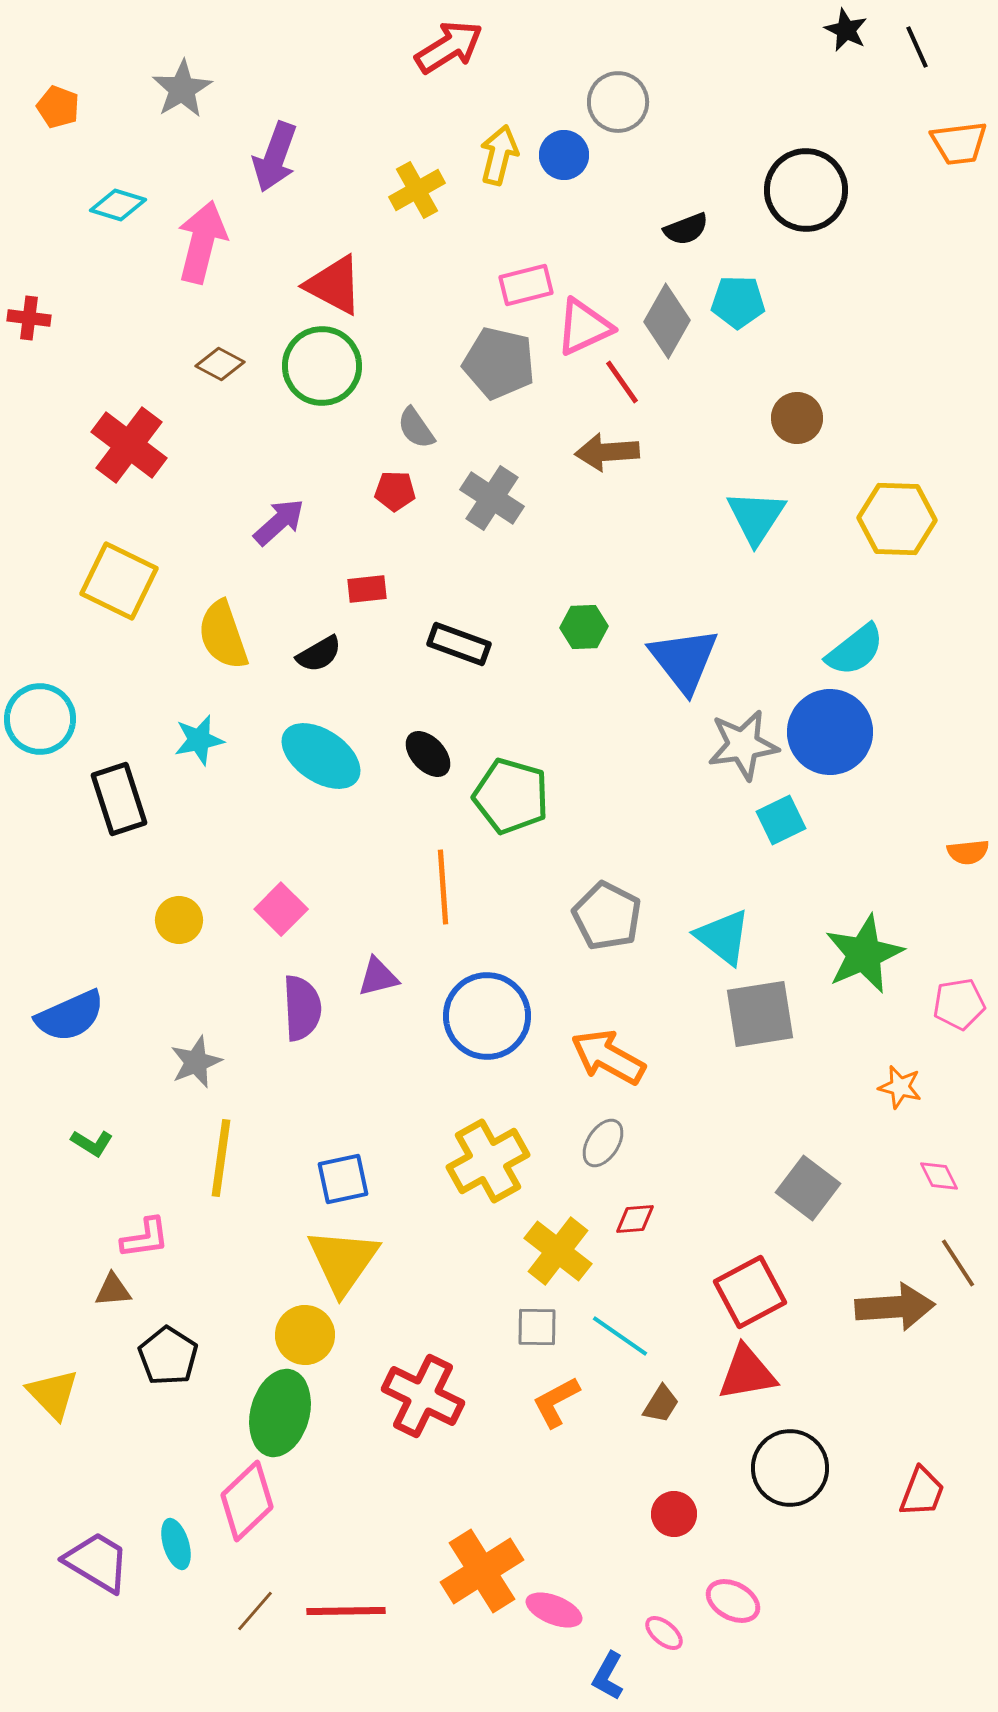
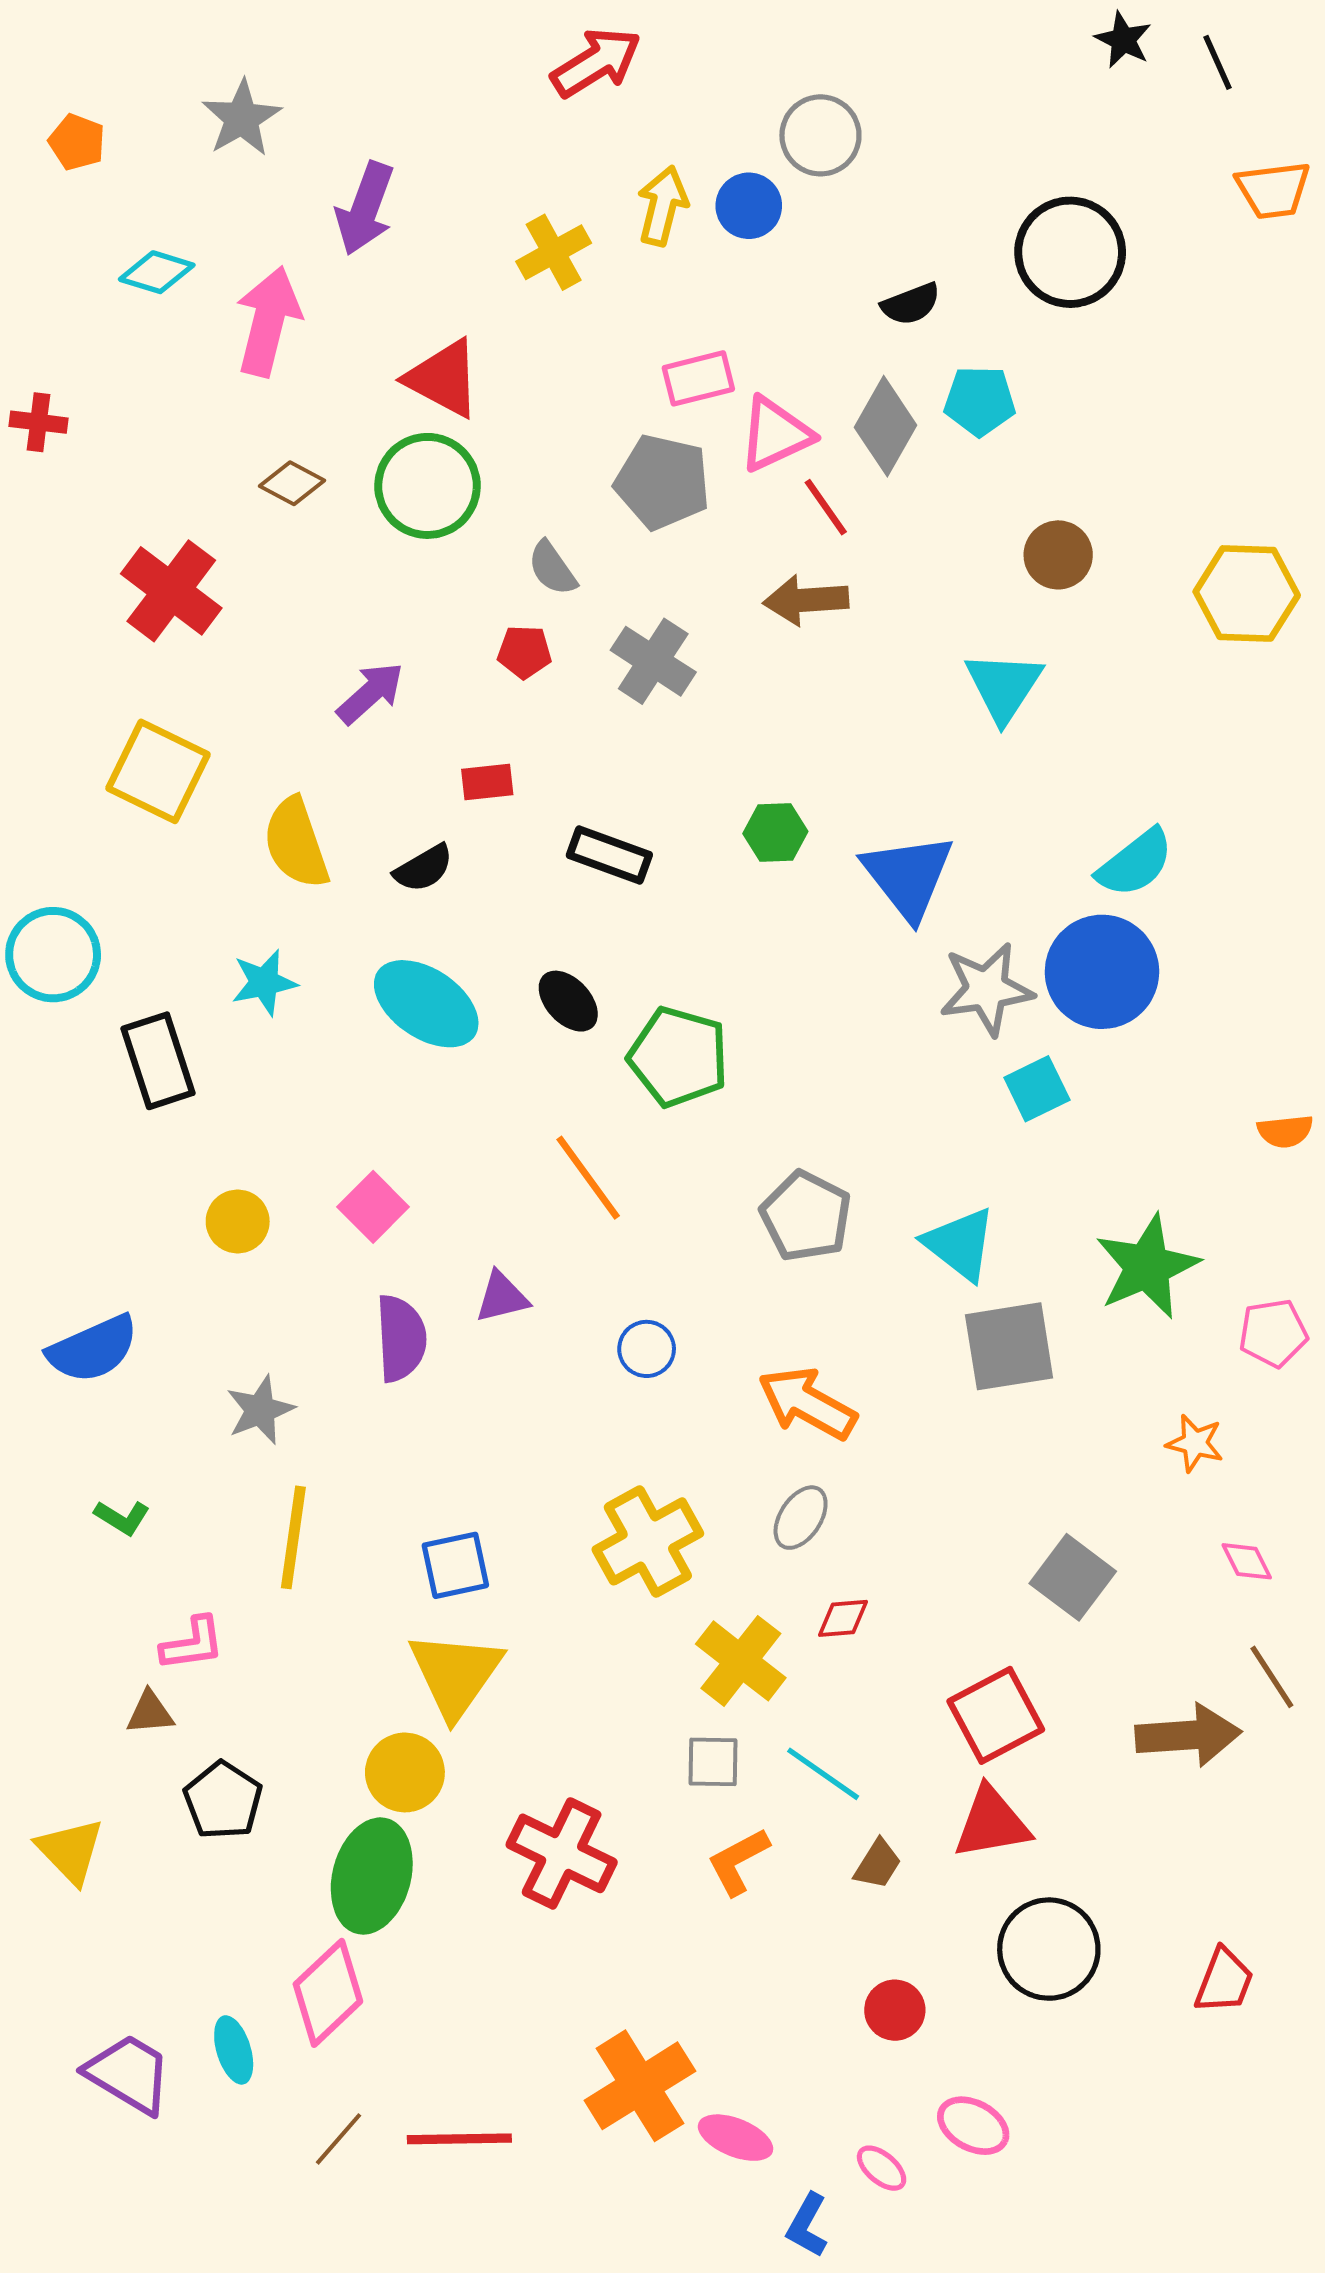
yellow hexagon: (897, 519) -> (1247, 593), moved
orange line: (443, 887) -> (588, 1178), turned -32
blue circle: (487, 1016) -> (647, 1349), size x0.5

